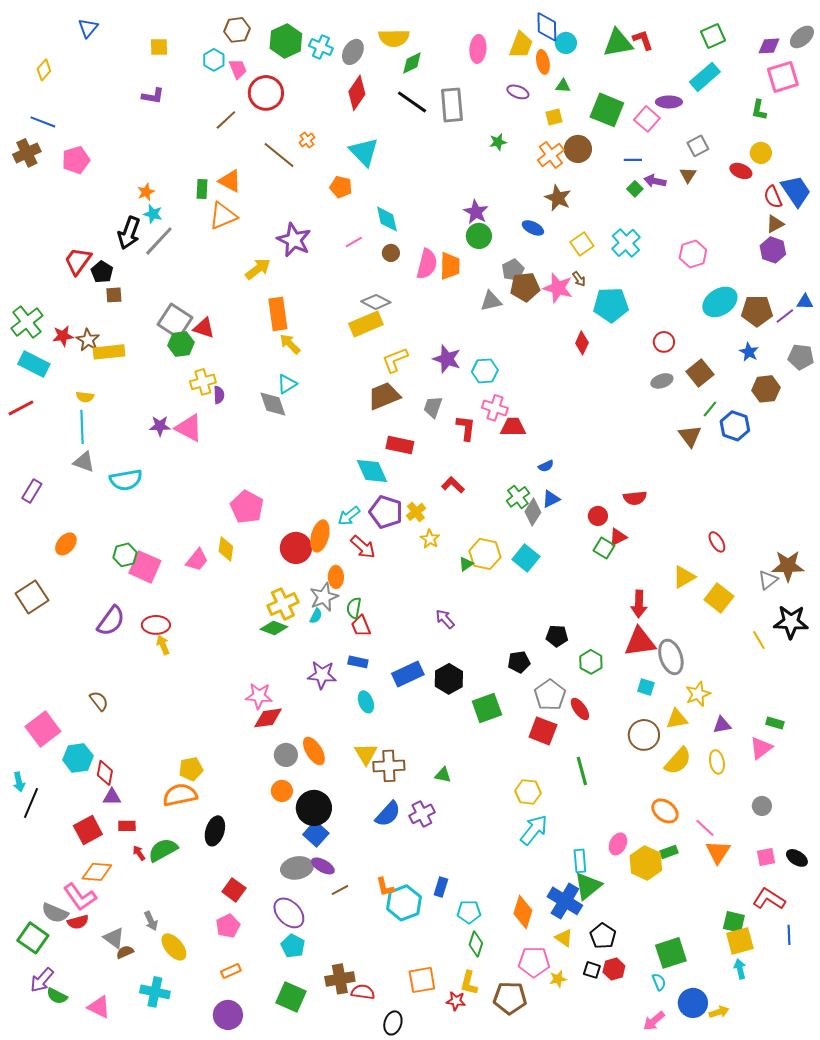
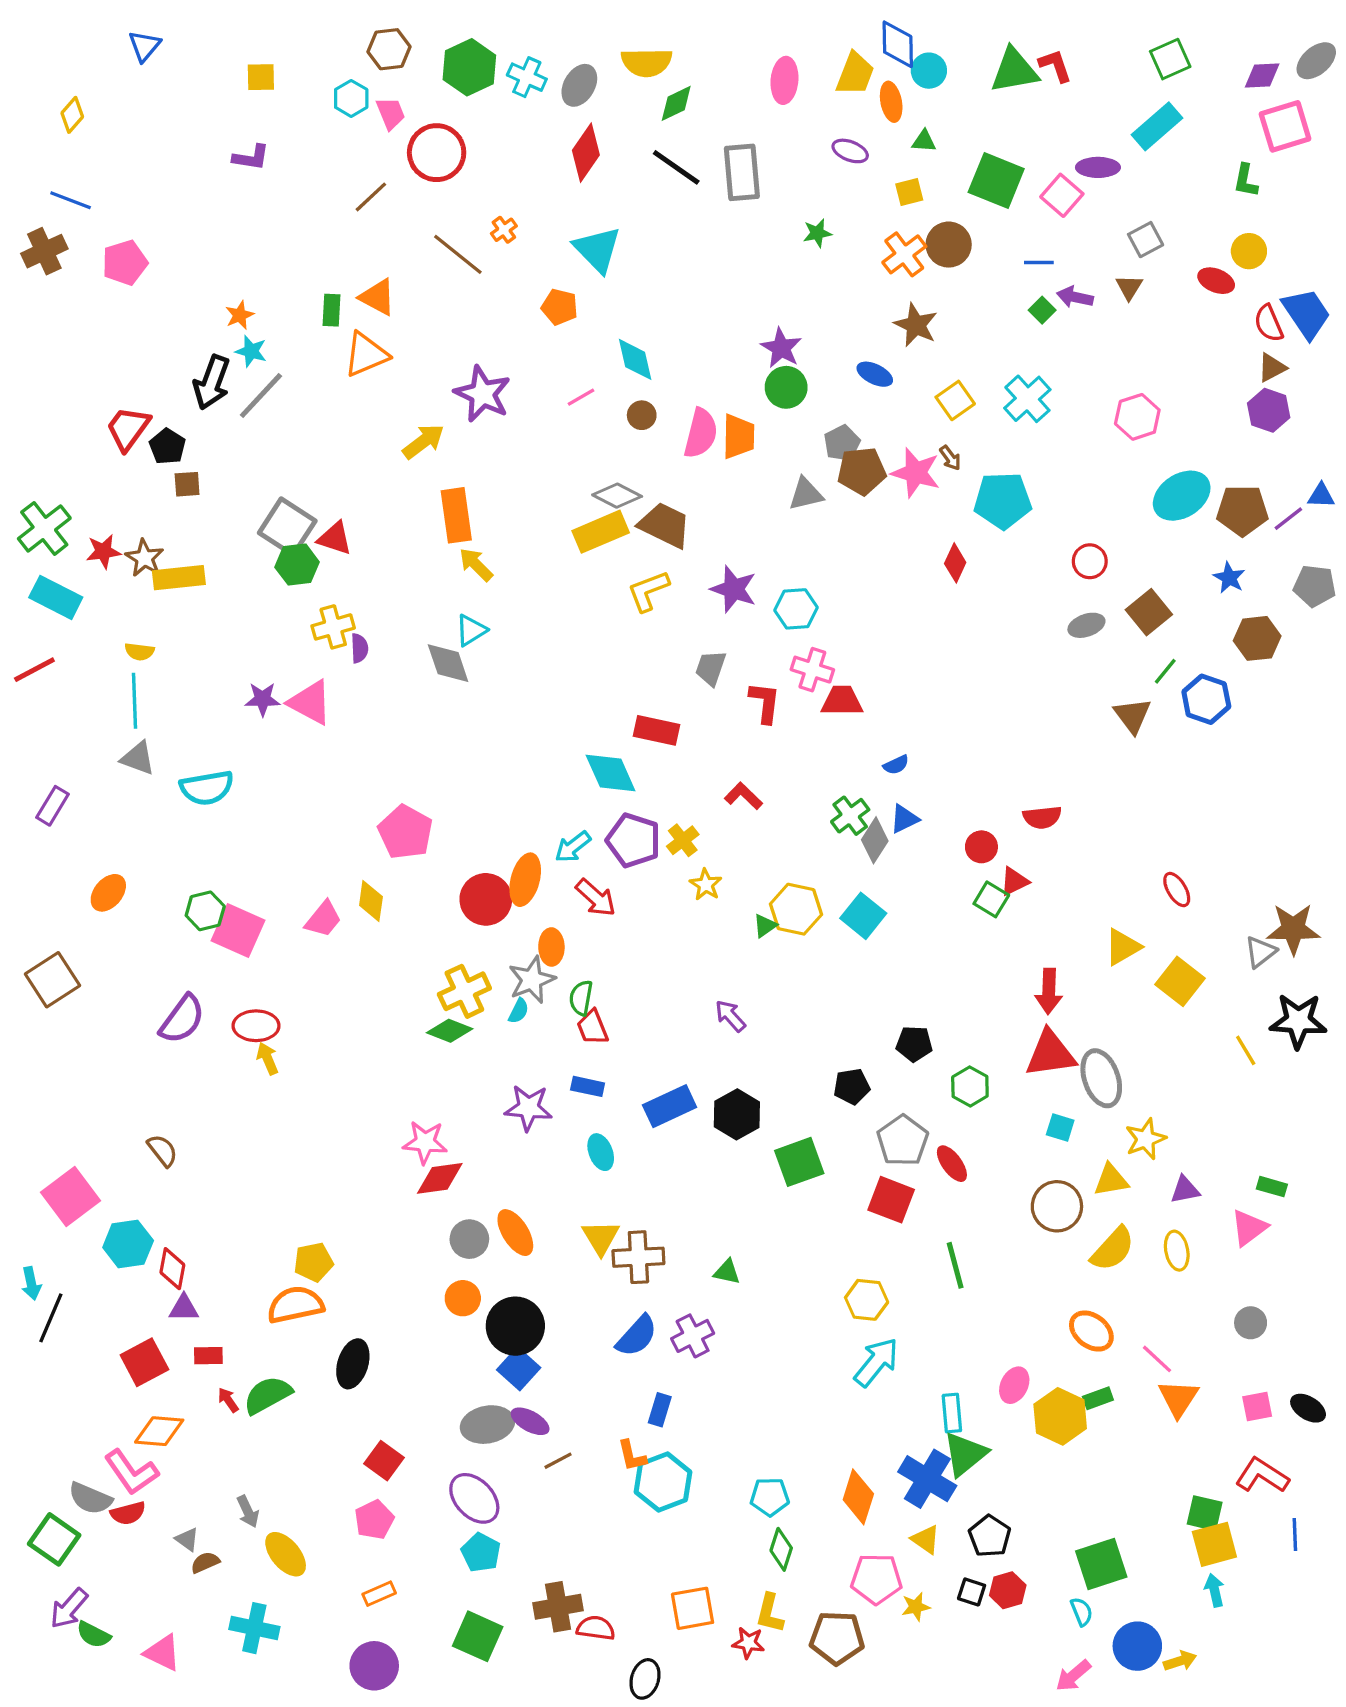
brown trapezoid: (384, 396) -> (665, 525), moved, turned 48
blue rectangle: (441, 887) -> (660, 1410), moved
gray triangle: (114, 938) -> (187, 1539), size x0.7

